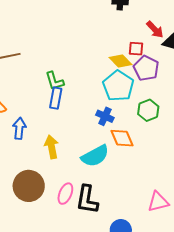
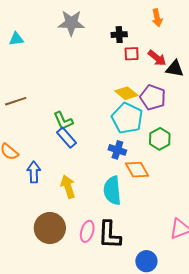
red square: (136, 49) -> (132, 54), moved
blue rectangle: (56, 98) -> (66, 138), turned -45
cyan semicircle: (95, 156) -> (112, 190), turned 120

